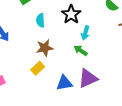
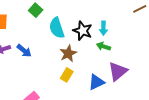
black star: (71, 14) -> (83, 31), moved
cyan semicircle: (40, 20) -> (57, 28), size x1.5

